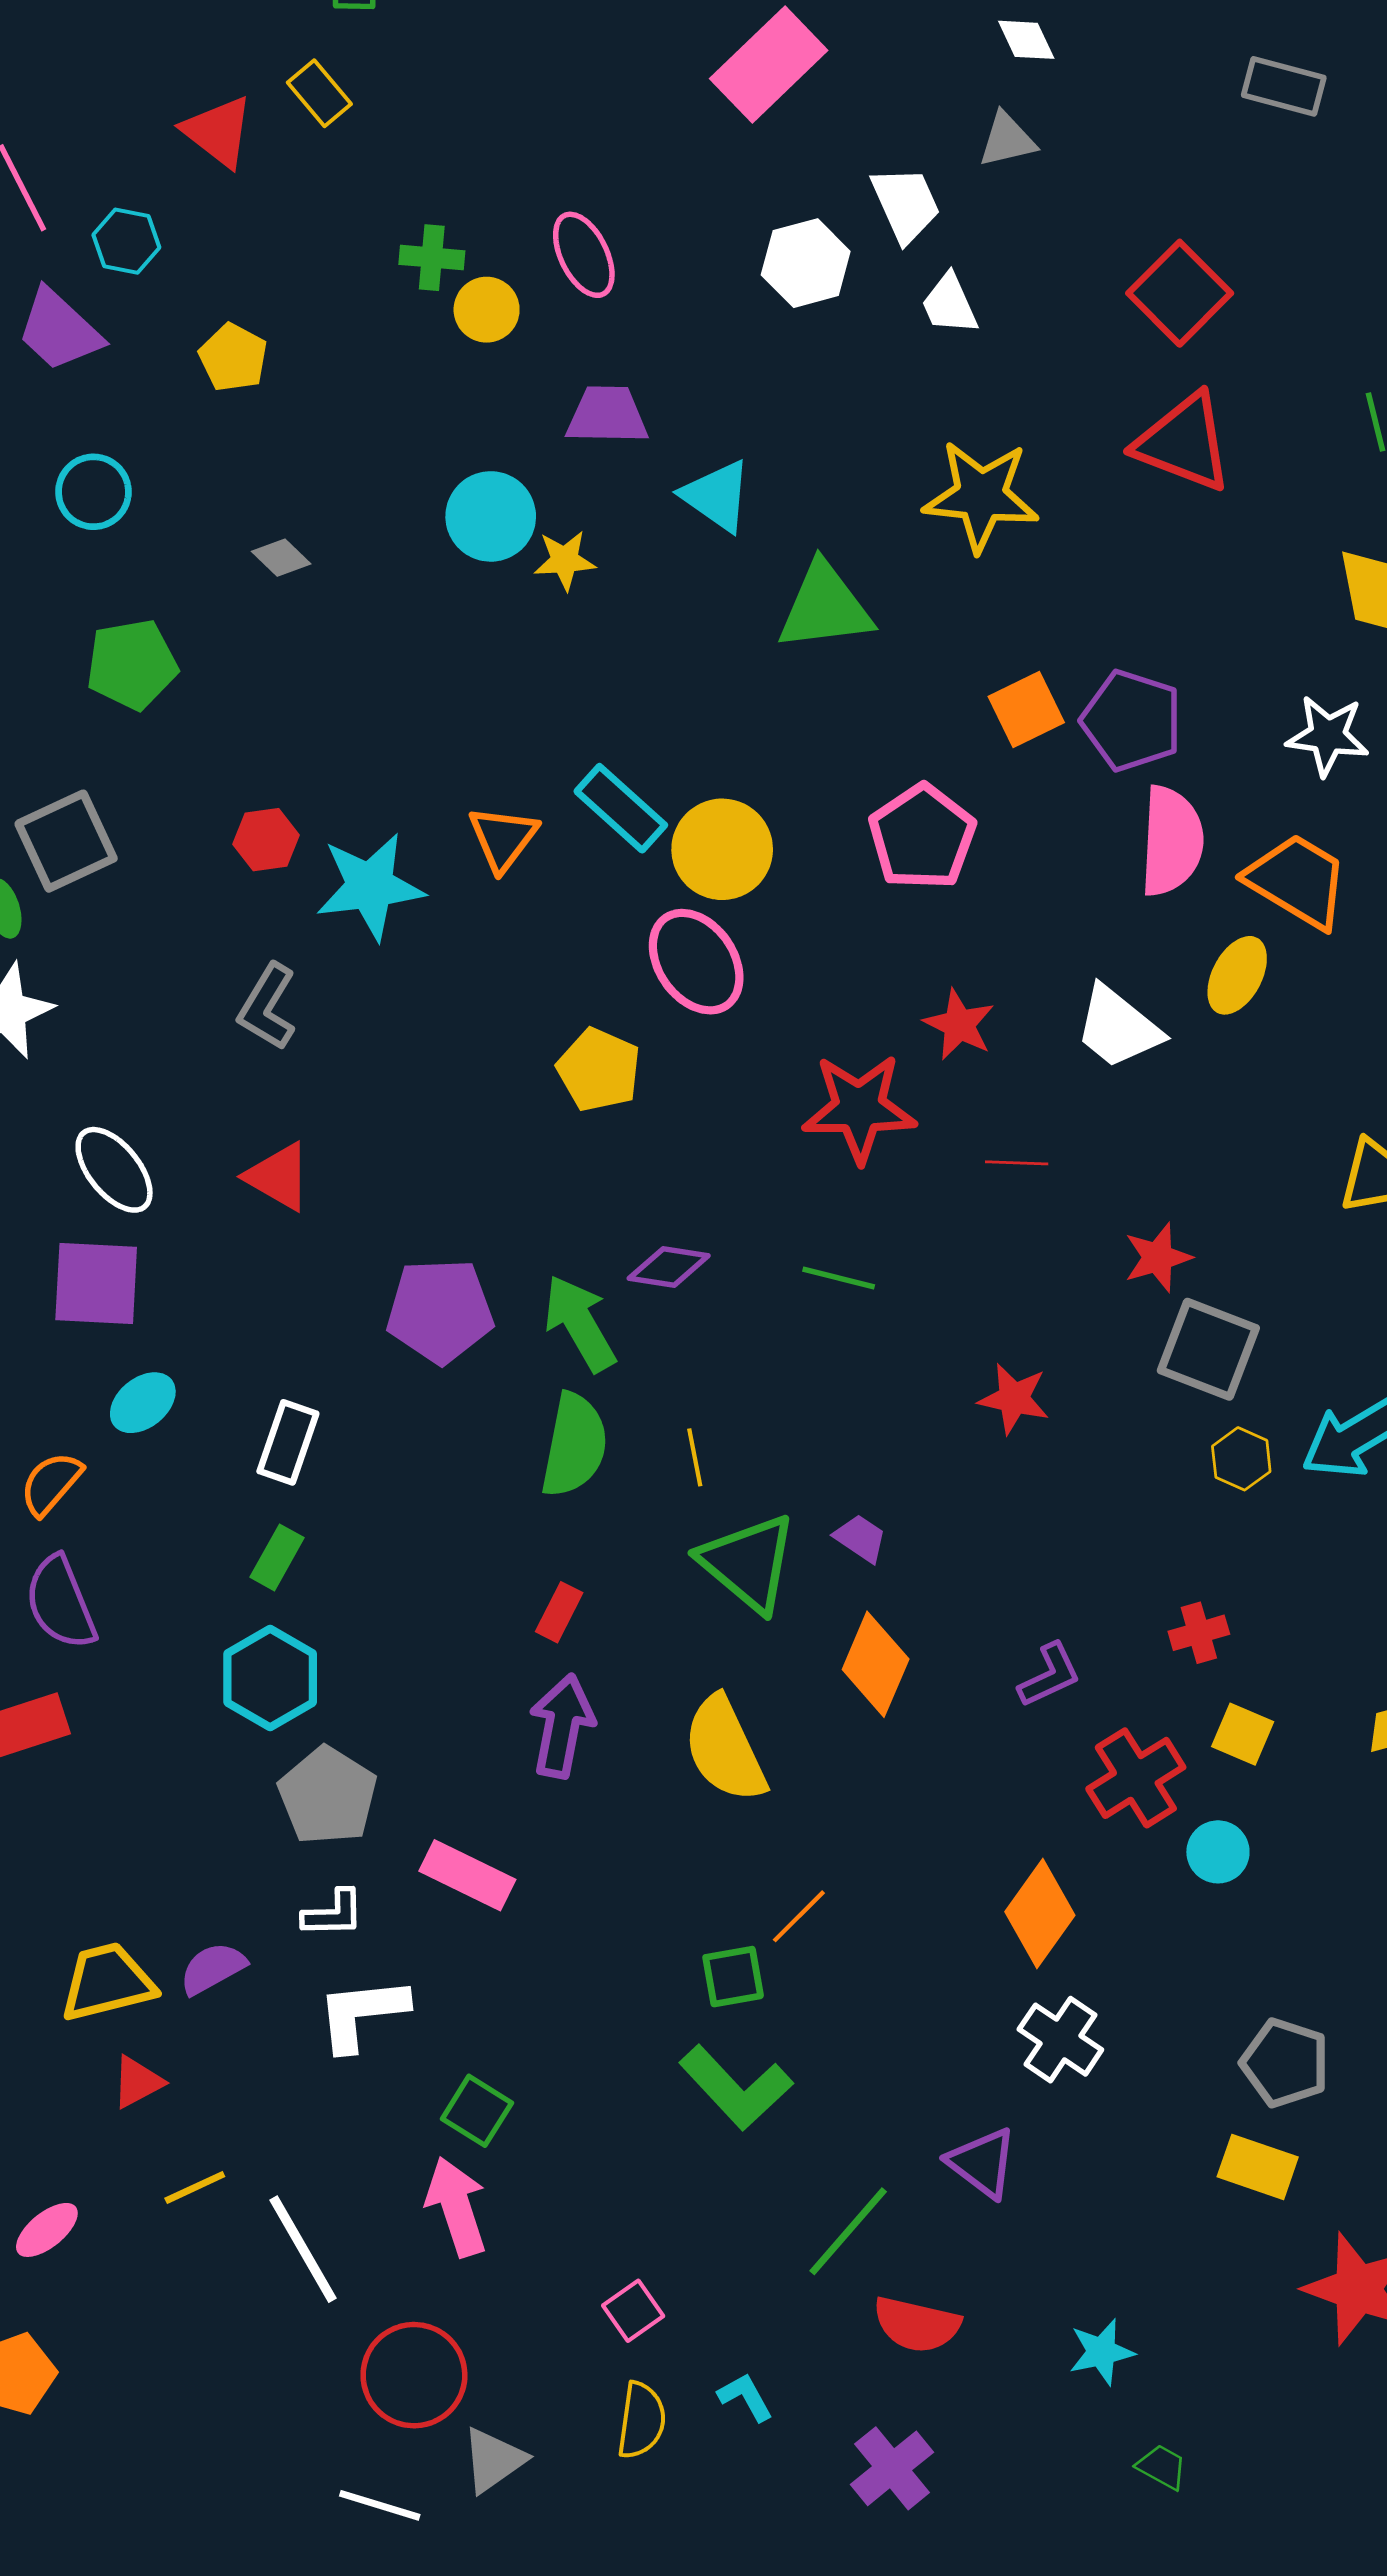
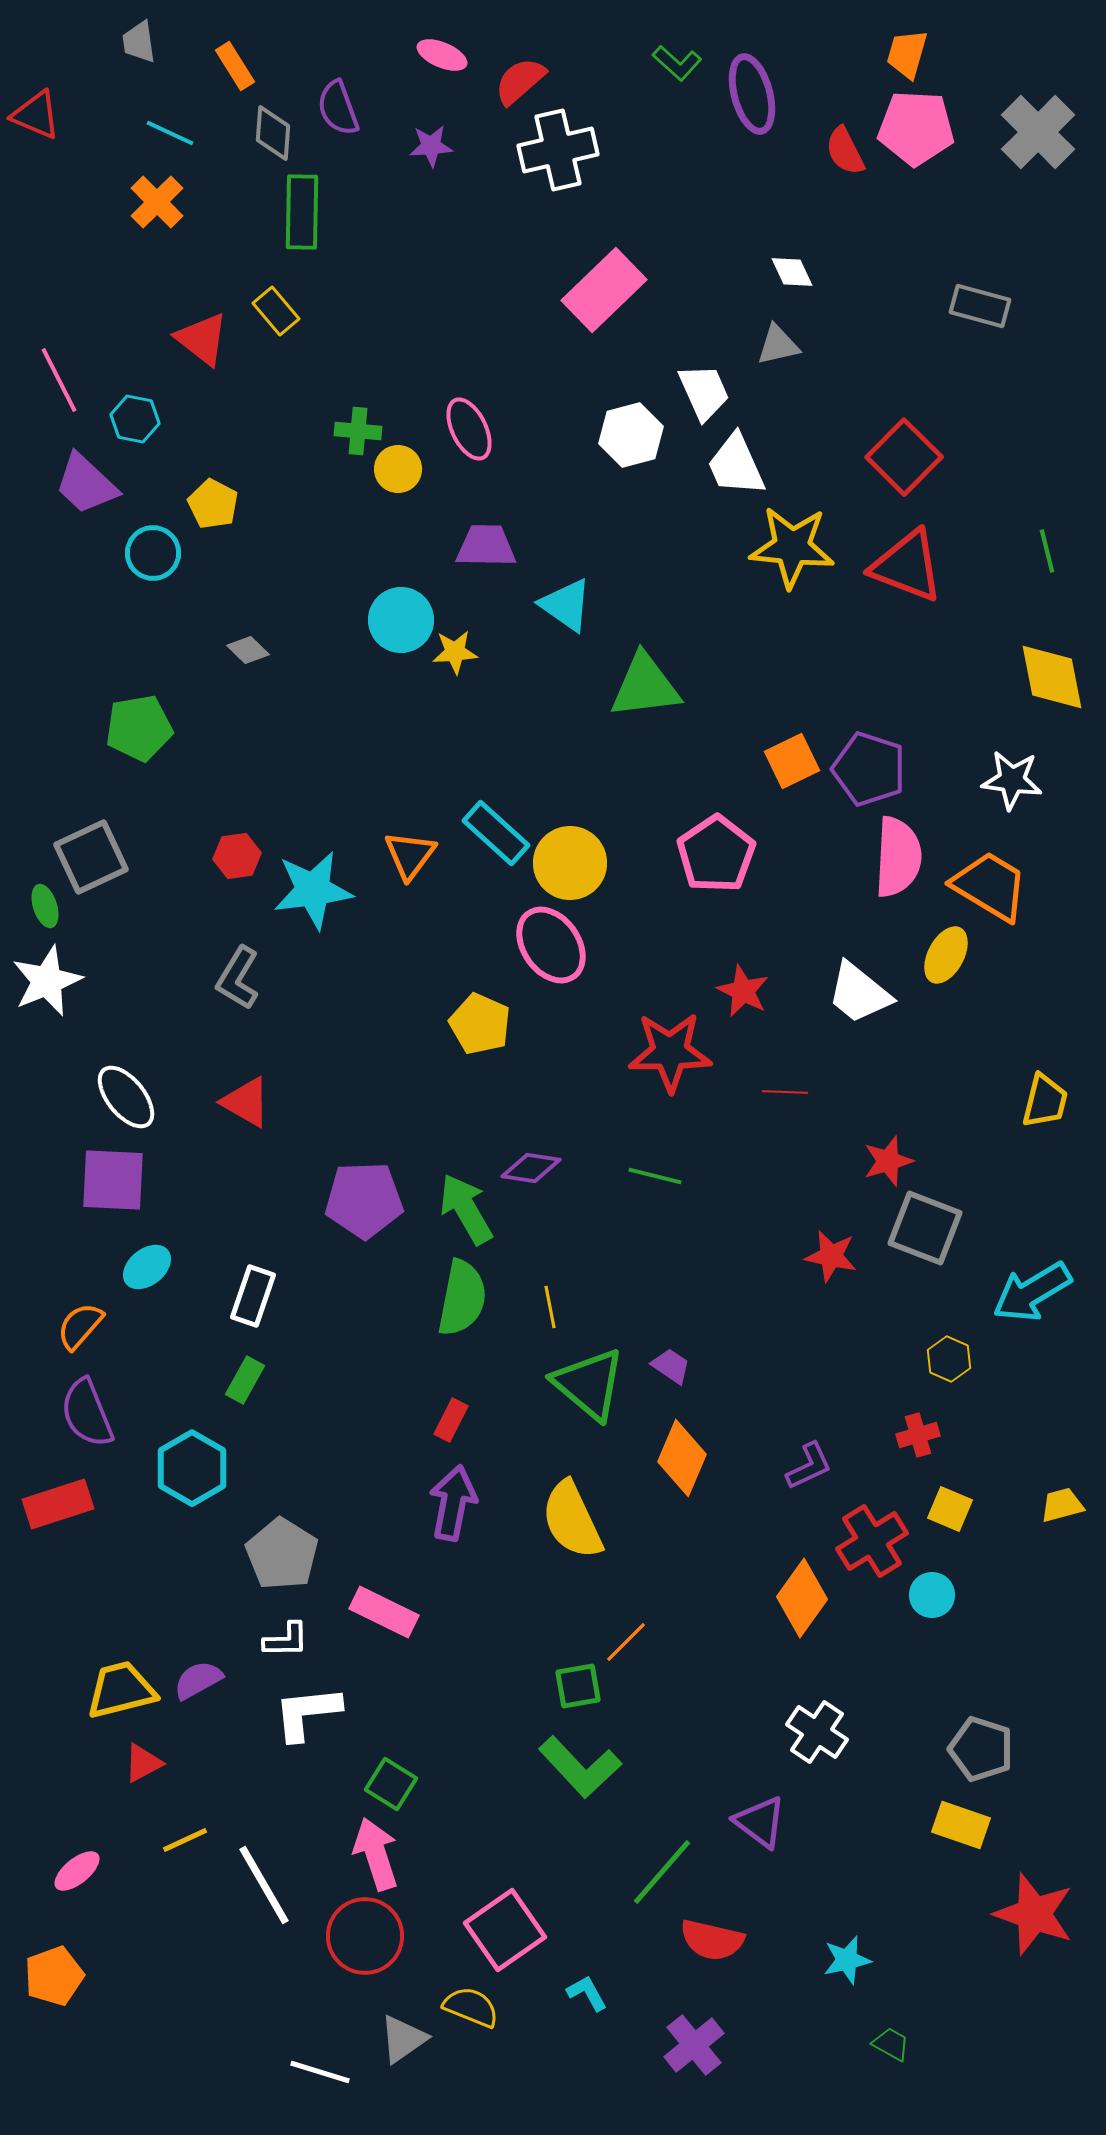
white trapezoid: (950, 304) -> (736, 465), size x1.4
cyan circle: (93, 492) -> (153, 553), moved
yellow star: (981, 496) -> (792, 547), moved
red star: (1014, 1399) -> (831, 1256), moved
yellow hexagon: (1241, 1459) -> (949, 1359), moved
cyan hexagon: (270, 1678) -> (192, 1468), moved
orange diamond: (1040, 1914) -> (802, 1598), moved
pink square: (633, 2311) -> (505, 1930), size x1.8
red circle: (414, 2375) -> (365, 1936), moved
yellow semicircle: (641, 2420) -> (471, 2007), moved, turned -76

